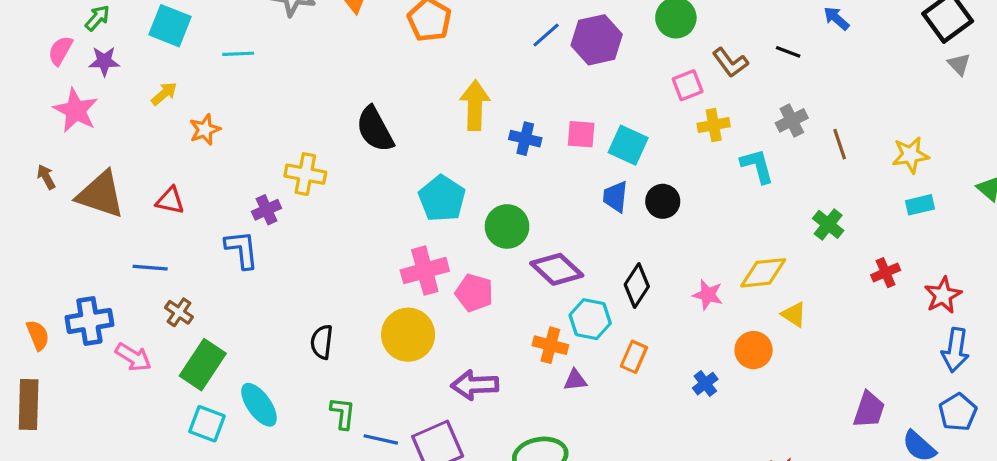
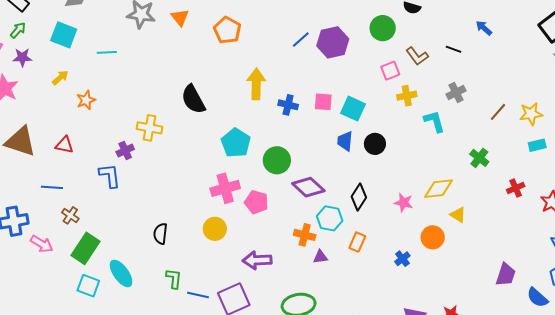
brown line: (840, 144) -> (498, 112), moved, turned 60
yellow circle: (408, 335) -> (215, 229), size x0.7

